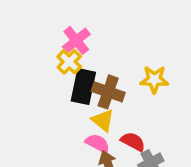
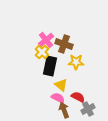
yellow star: (154, 79) -> (76, 62), moved
brown cross: (108, 92) -> (64, 44), moved

